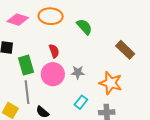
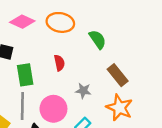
brown rectangle: (125, 50) -> (118, 75), moved
pink circle: (53, 74) -> (53, 109), moved

